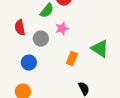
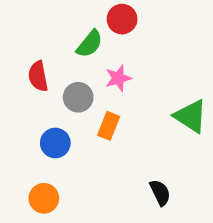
orange rectangle: (72, 59) -> (109, 126), moved

